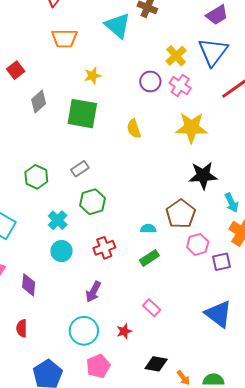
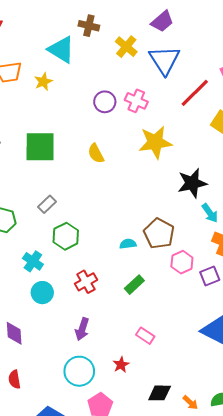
yellow cross: (176, 56) -> (126, 47), moved
yellow star: (93, 76) -> (43, 82), moved
black star: (203, 176) -> (192, 183), moved
cyan semicircle: (148, 229) -> (128, 244), moved

